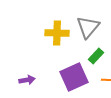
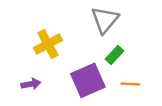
yellow cross: (57, 33) -> (48, 44), moved, turned -30

